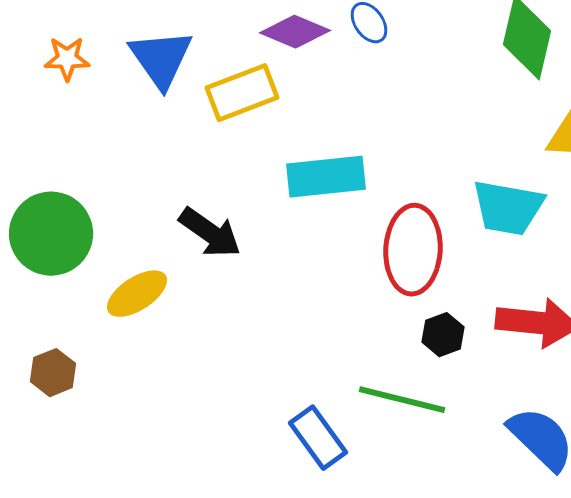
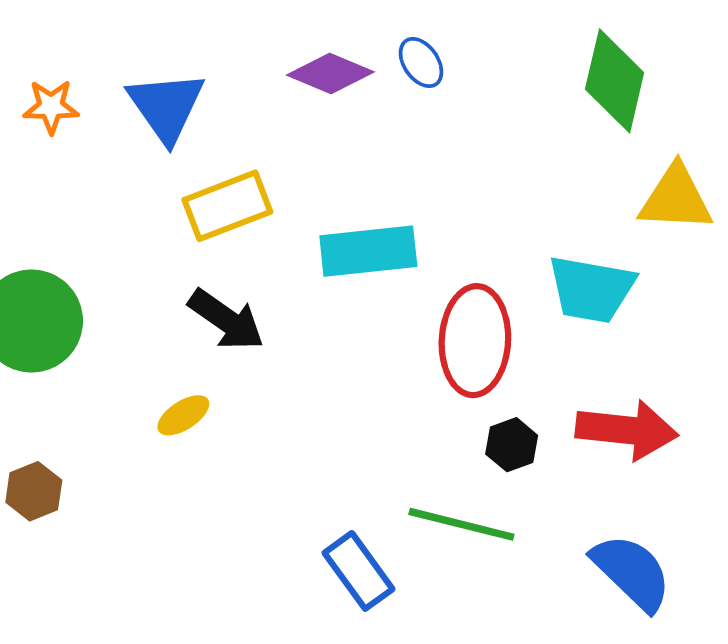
yellow rectangle: (242, 93) -> (227, 206), moved
yellow ellipse: (137, 294) -> (183, 415), moved, size x0.7

